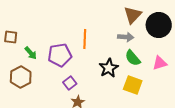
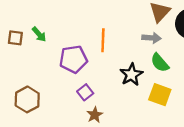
green arrow: (31, 53) -> (39, 34), moved
brown hexagon: (21, 77) -> (27, 99), moved

